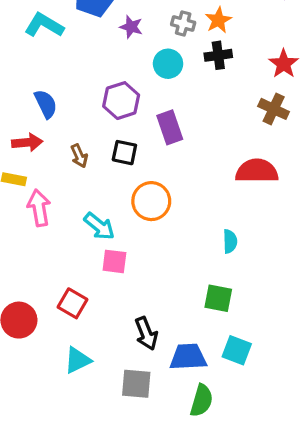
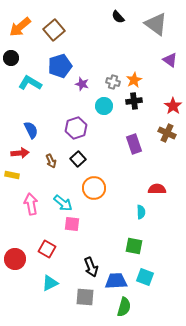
purple rectangle: (170, 127) -> (134, 144), moved
black square: (124, 153) -> (78, 159), turned 35
red semicircle: (257, 171) -> (157, 189), moved, size x0.7
pink arrow: (39, 208) -> (31, 204), moved

